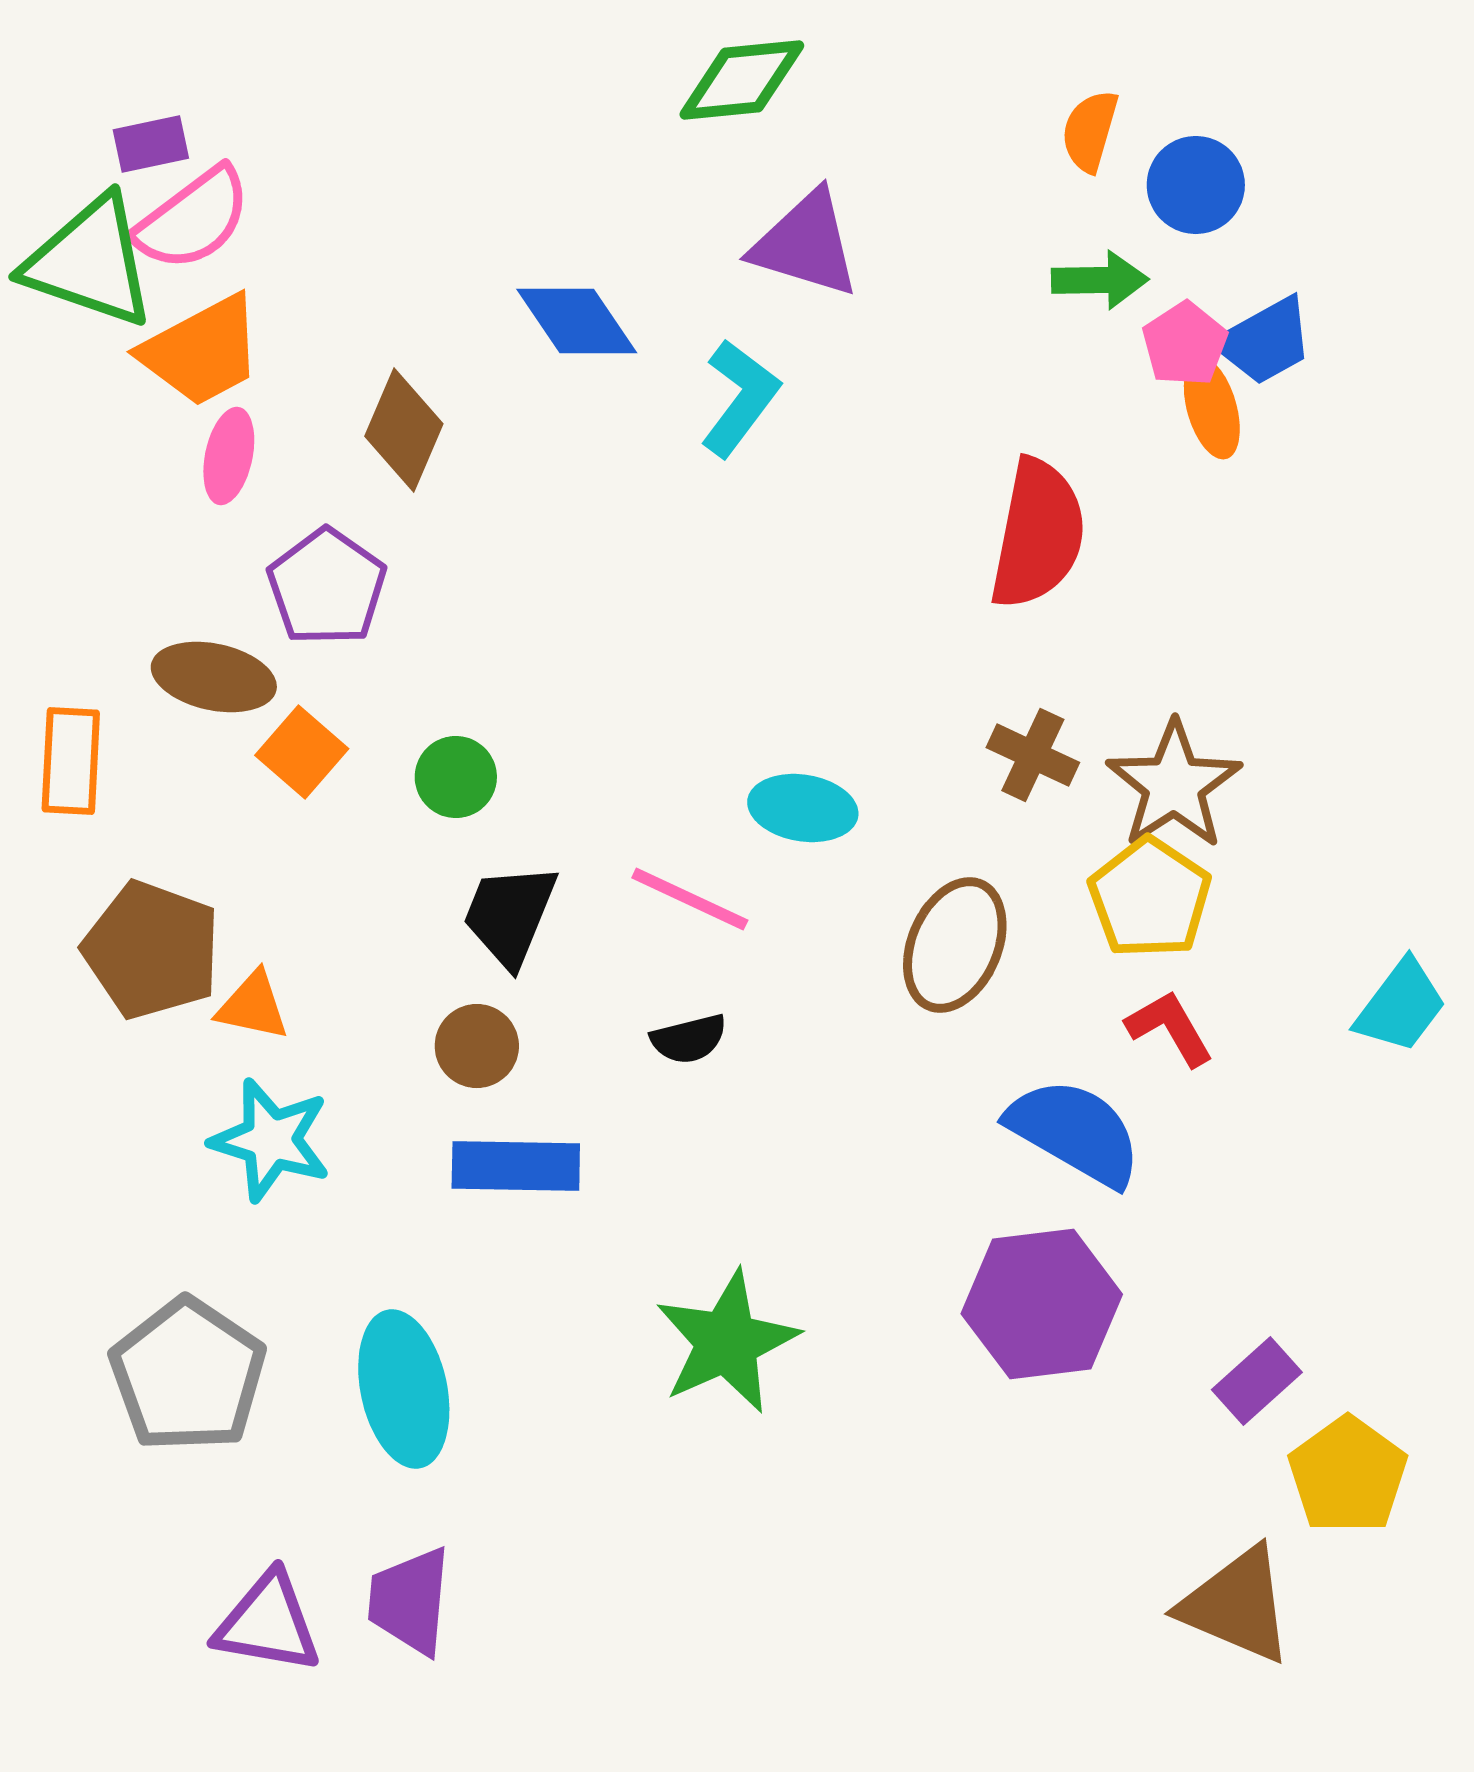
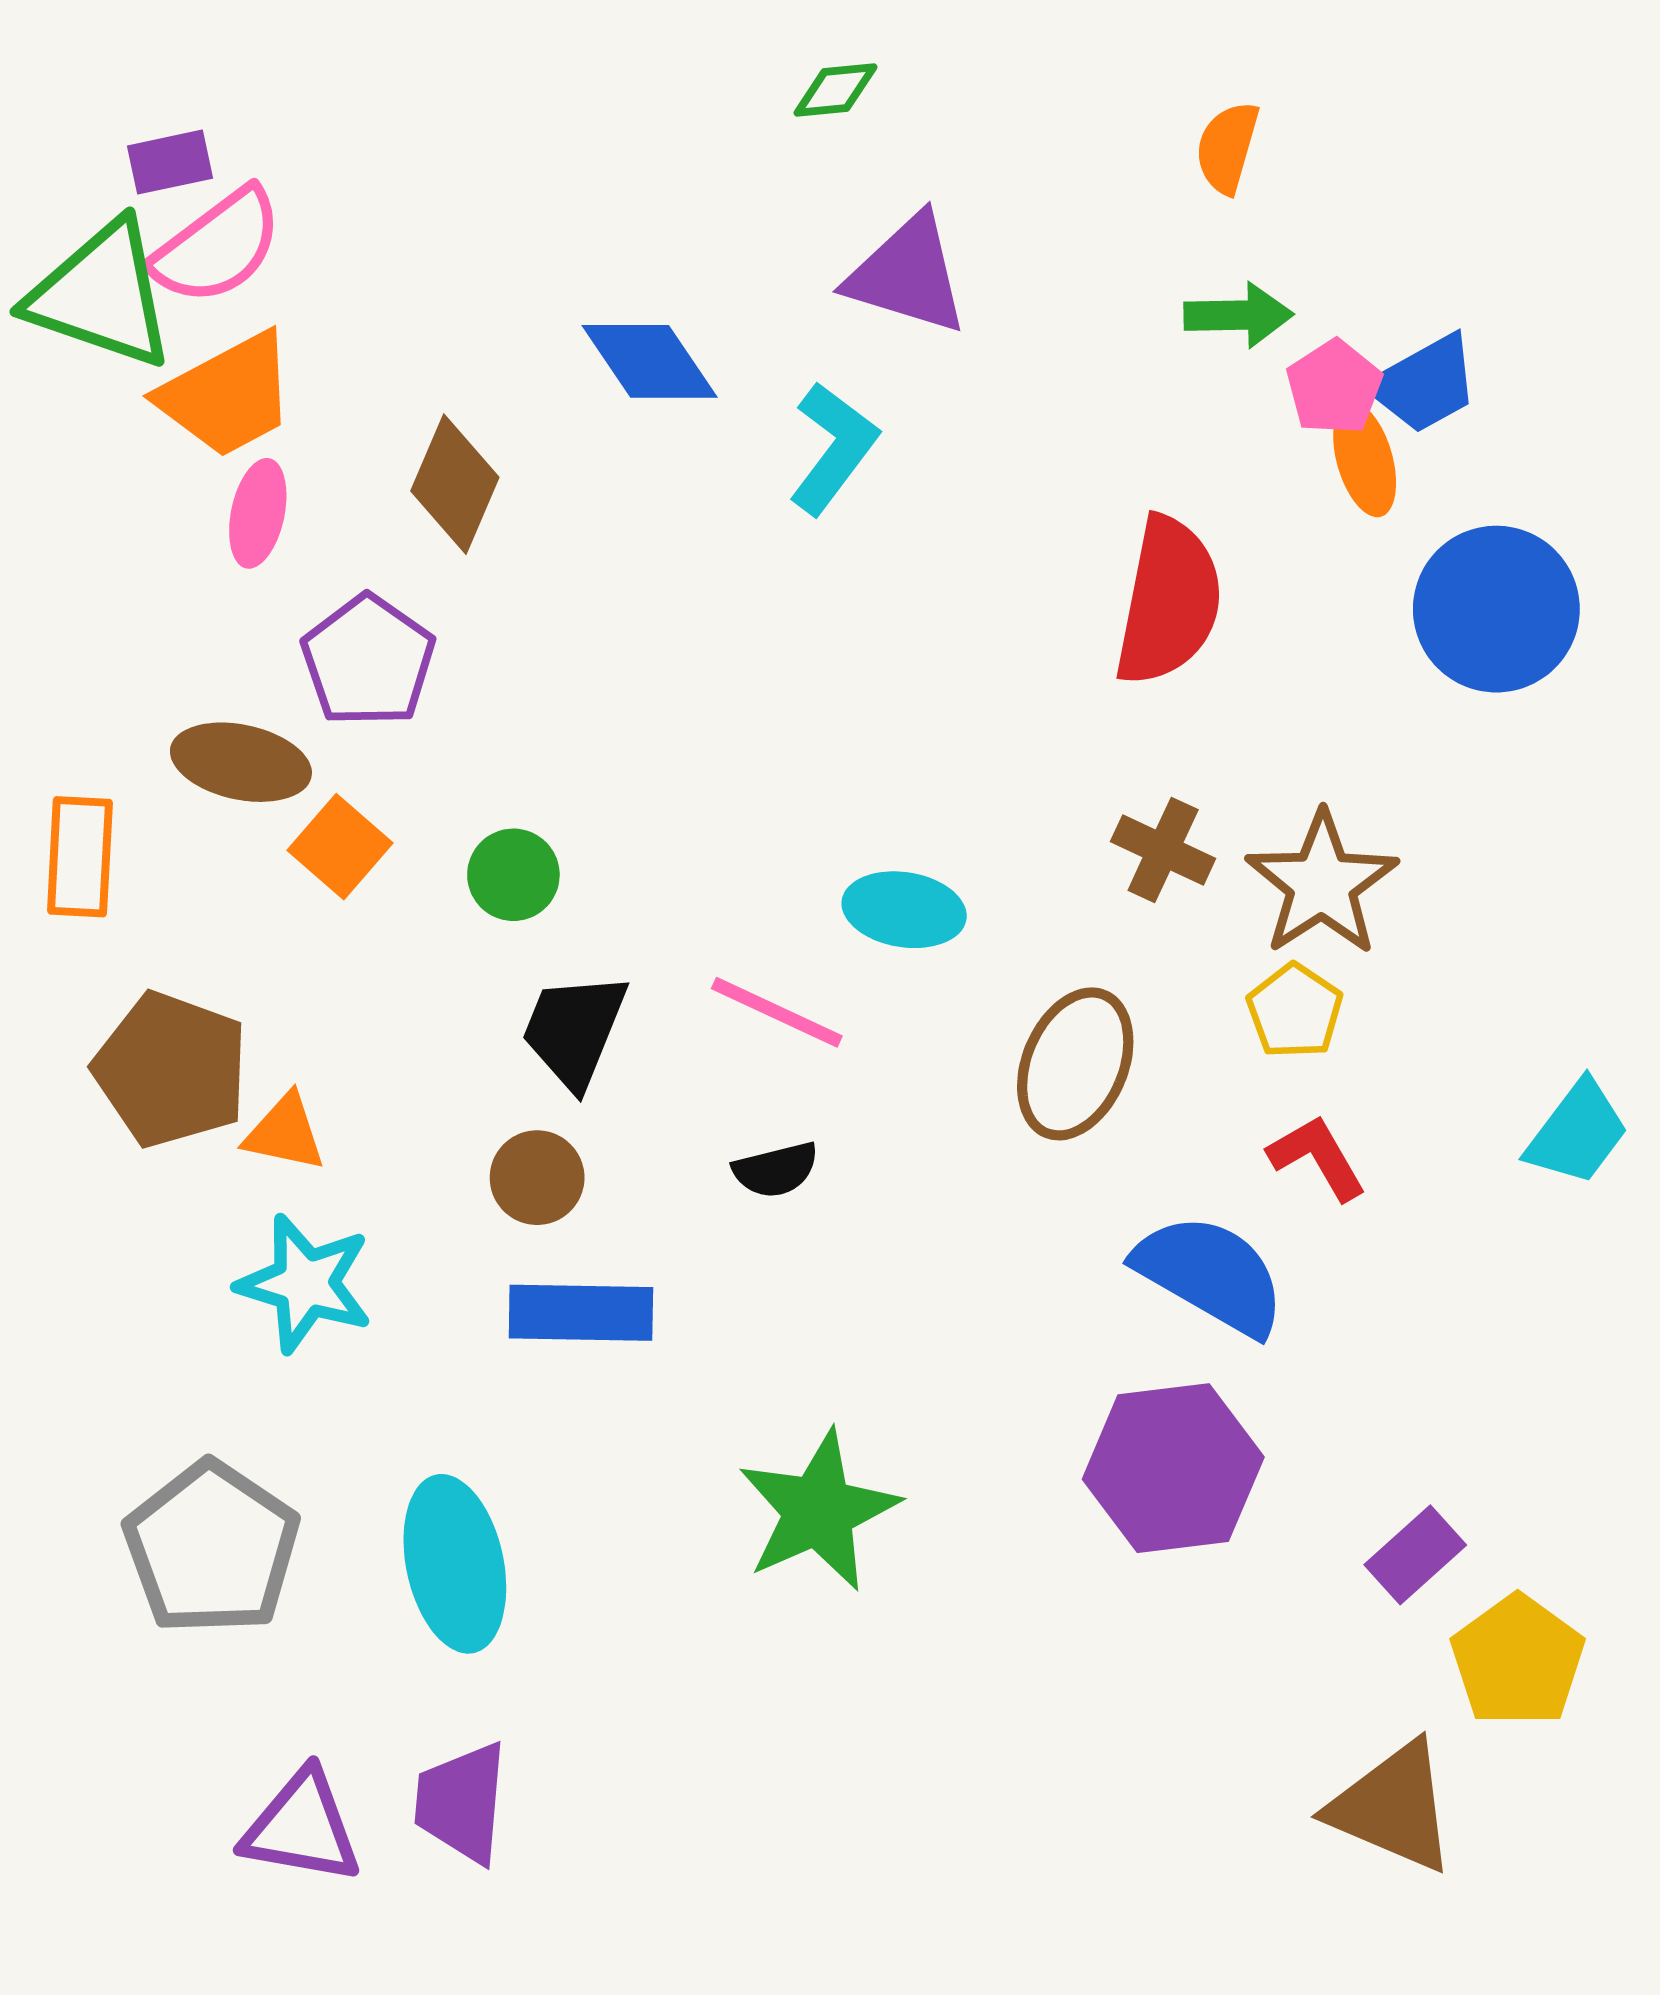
green diamond: (742, 80) -> (835, 90), size x0.6
blue circle: (1196, 185) -> (1496, 609), moved, size x1.5
yellow pentagon: (1150, 898) -> (1295, 1011), size x0.7

